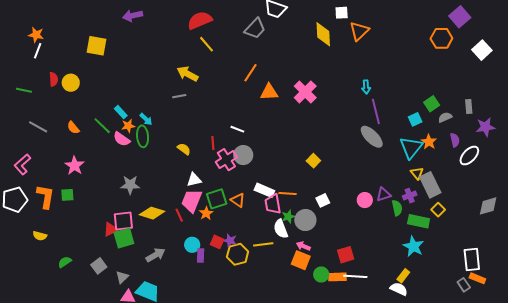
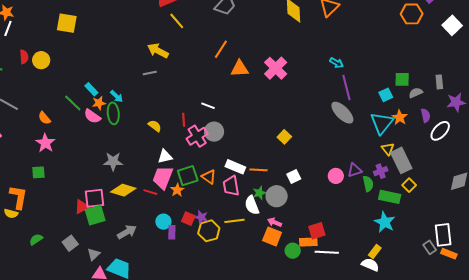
cyan arrow: (366, 87) -> (336, 63), turned -56
green square: (432, 104) -> (402, 79), turned 35
orange semicircle: (73, 128) -> (44, 118), moved
gray star: (130, 185) -> (113, 161), moved
orange L-shape: (46, 197) -> (18, 197), moved
pink trapezoid: (273, 204) -> (231, 186), moved
red line: (179, 215) -> (150, 192), turned -48
orange rectangle: (337, 277) -> (308, 242), moved
gray rectangle: (464, 285) -> (430, 247), moved

